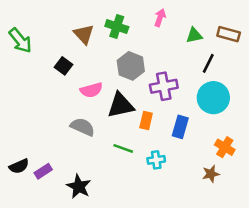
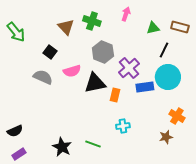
purple cross: (164, 86) -> (129, 68), turned -30
gray semicircle: (83, 127) -> (43, 77), moved
blue rectangle: (180, 127) -> (145, 87), moved, turned 66
green line: (123, 148) -> (93, 144), moved
purple rectangle: (43, 171) -> (19, 154), moved

